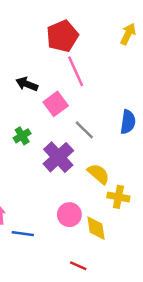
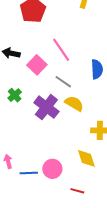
pink line: (76, 71) -> (61, 50), moved
yellow semicircle: (98, 174) -> (74, 103), moved
pink circle: (69, 215) -> (52, 169), moved

